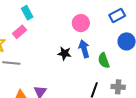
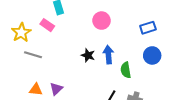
pink circle: (81, 23) -> (102, 21), moved
pink rectangle: (19, 32) -> (47, 25), turned 64

